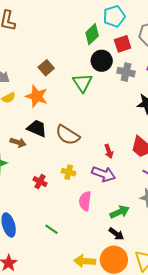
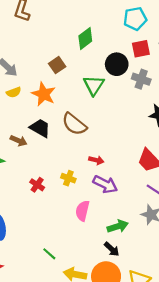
green diamond: (92, 34) -> (85, 38), moved
brown semicircle: (68, 135) -> (74, 124), moved
red arrow: (109, 151) -> (96, 160), moved, turned -64
green line: (51, 229) -> (49, 254), moved

